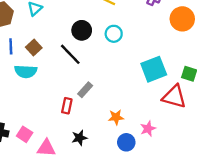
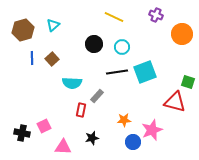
black line: (70, 54) -> (117, 72), moved, turned -55
cyan square: (154, 69) -> (145, 72), moved
cyan semicircle: (26, 71) -> (72, 83), moved
pink star: (148, 129) -> (152, 130), size x1.5
pink square: (25, 134) -> (44, 126), moved, turned 32

